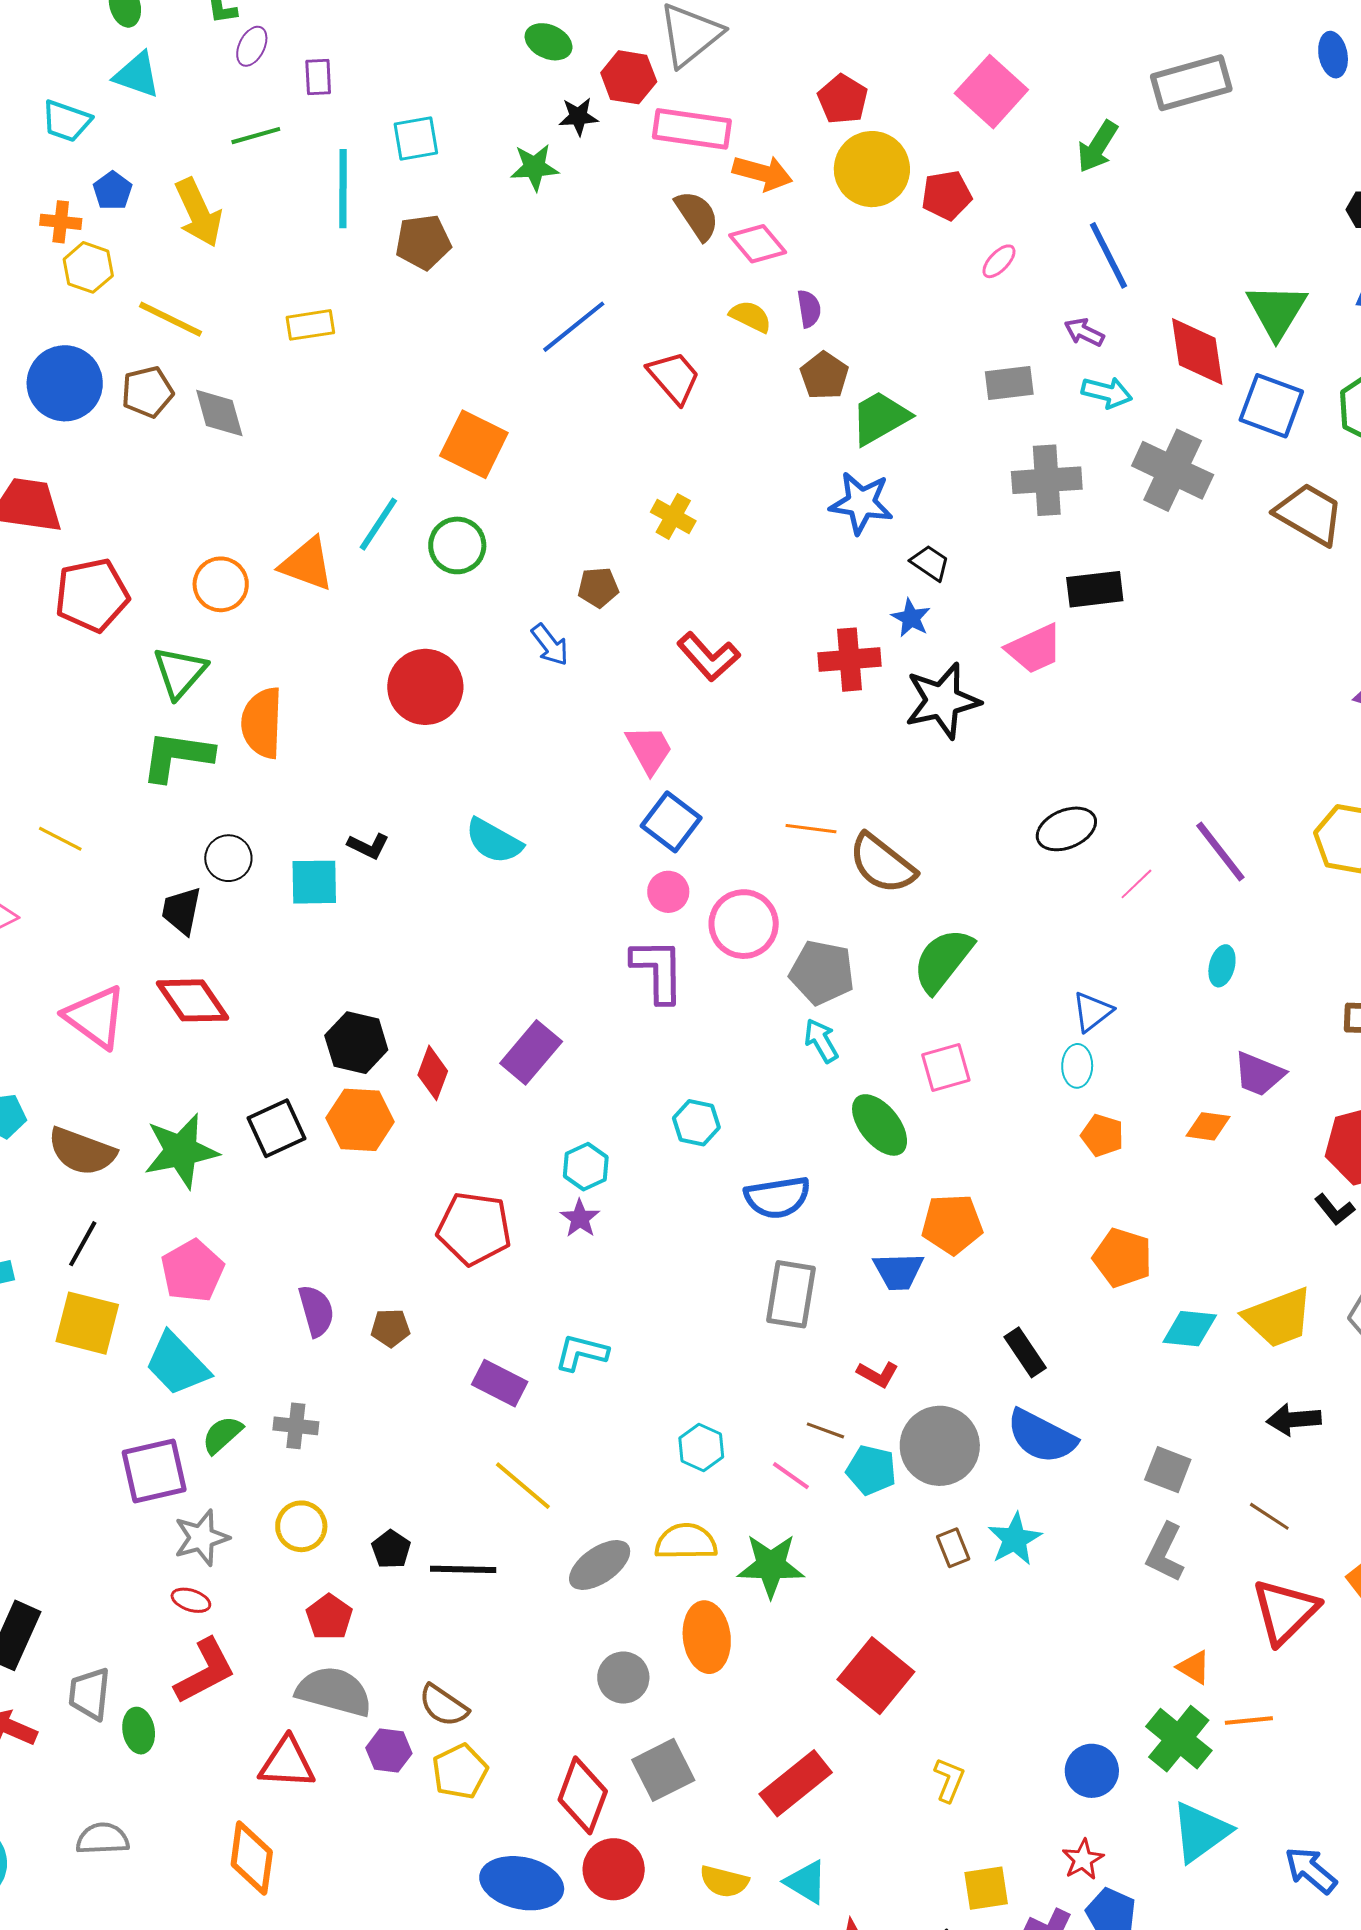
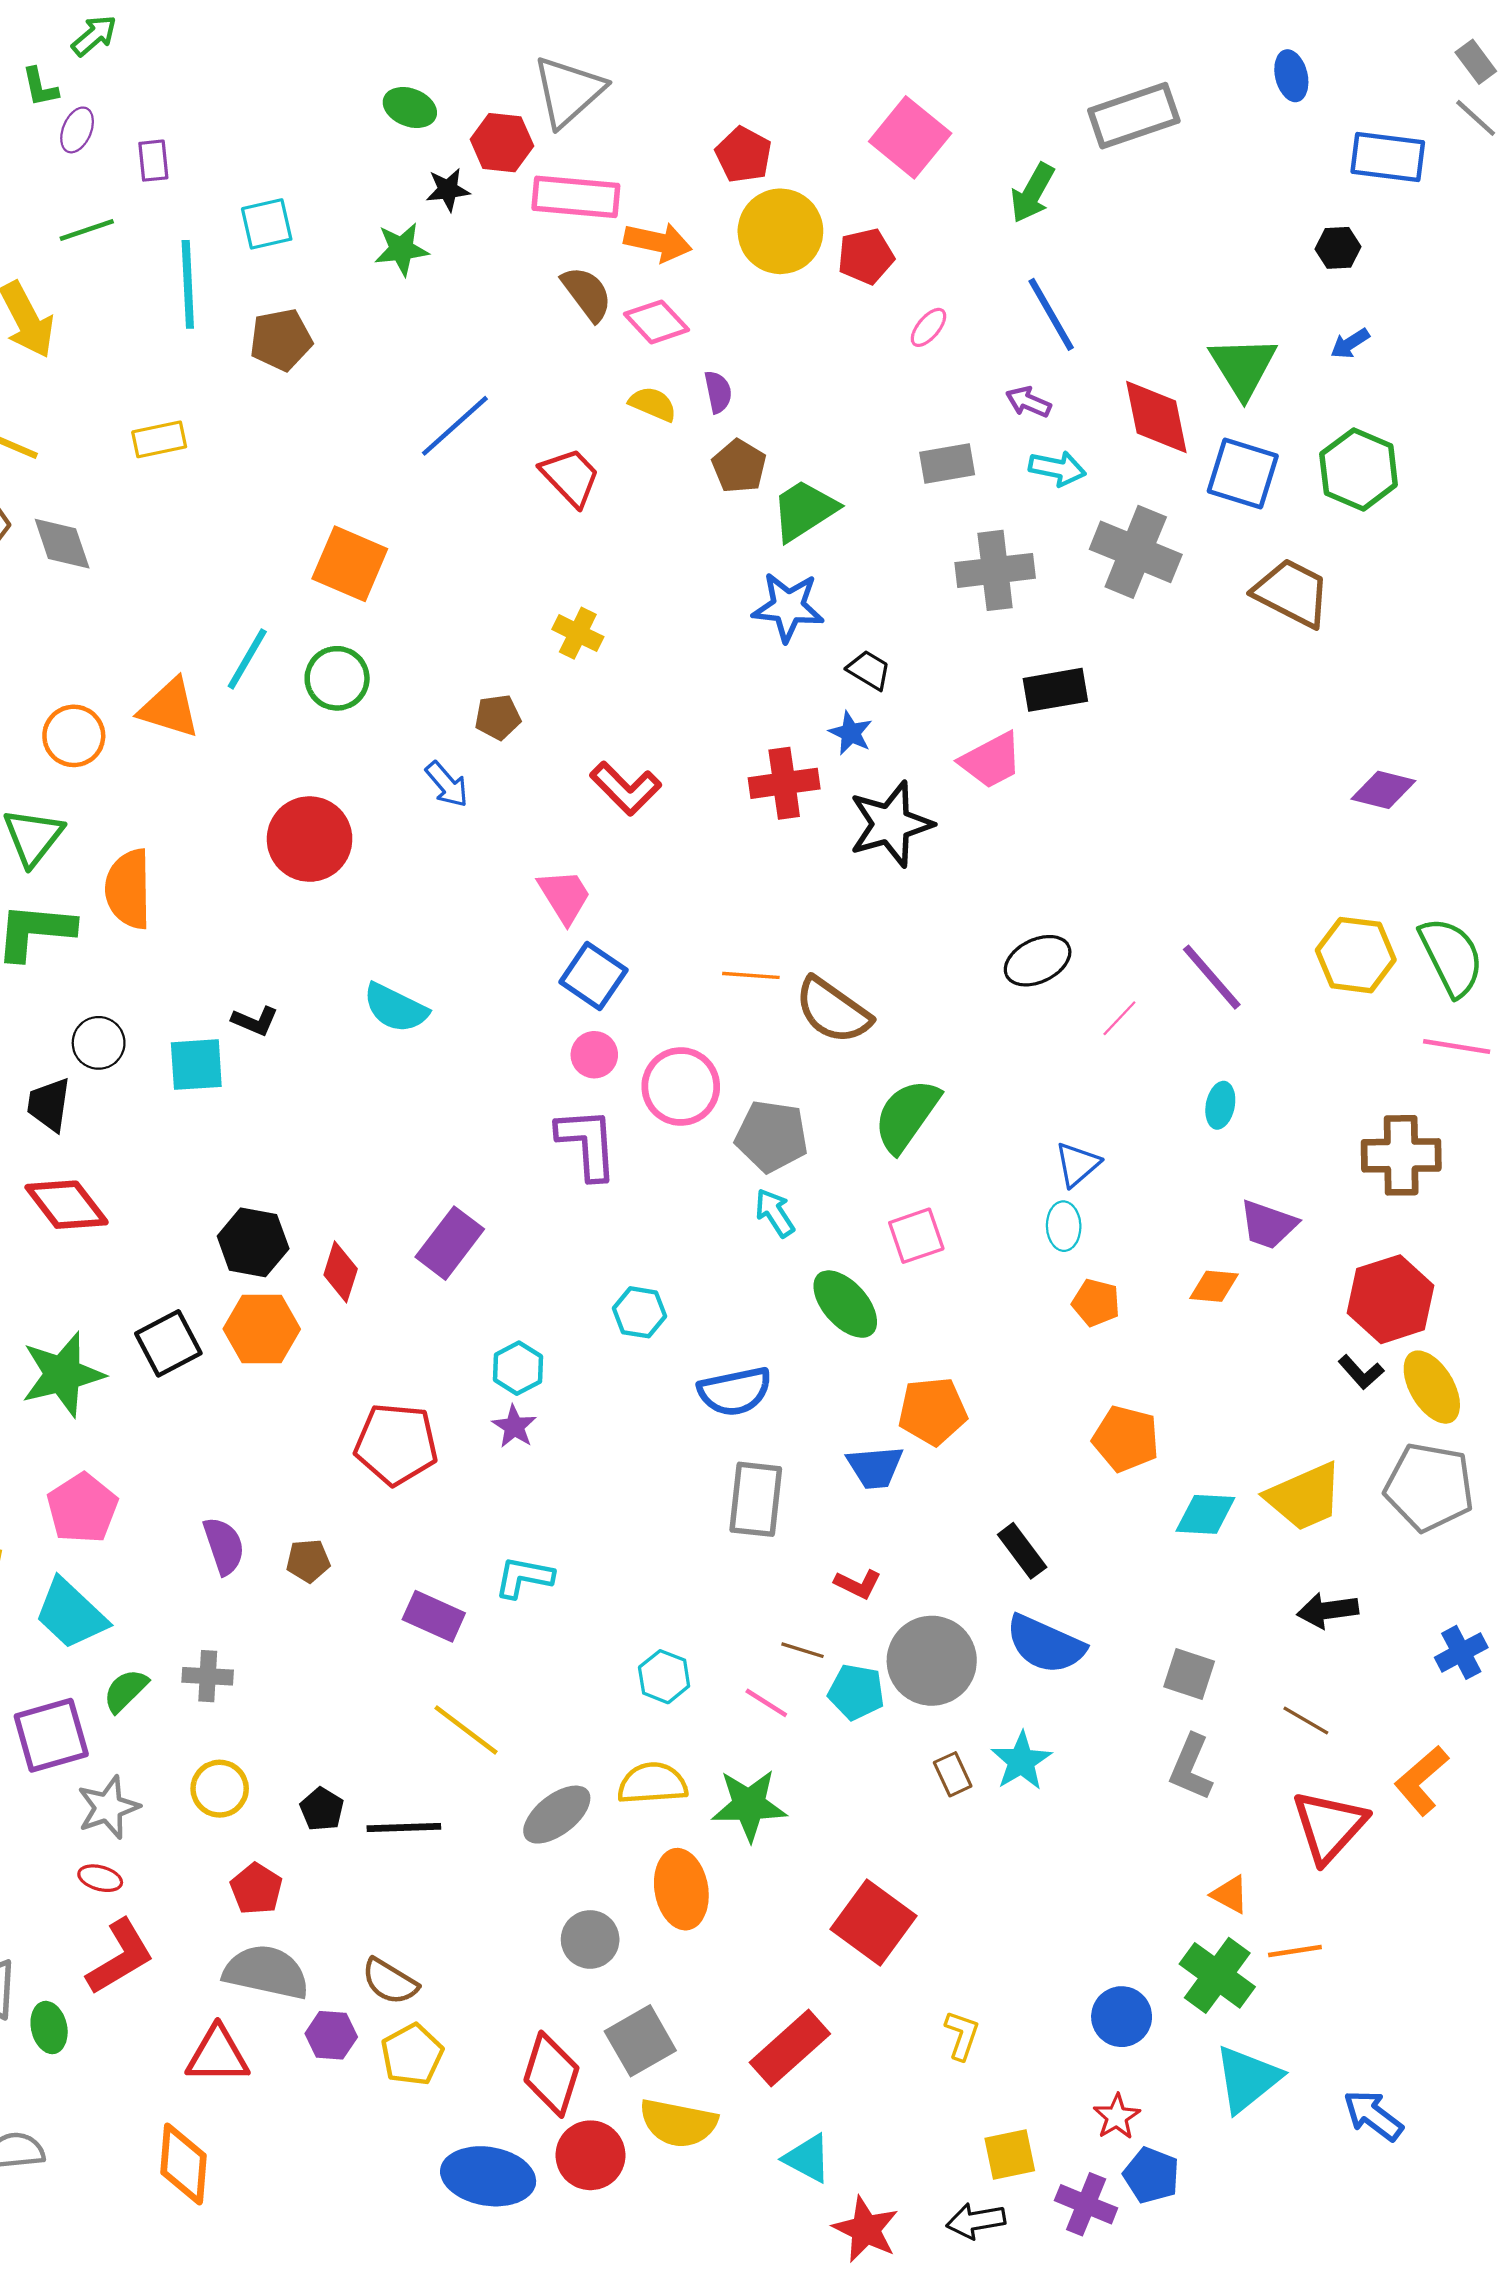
yellow semicircle: (724, 1881) -> (678, 2123), moved, size x1.4

